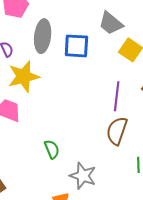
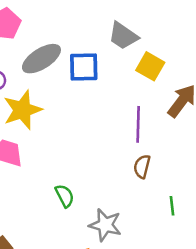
gray ellipse: (43, 36) -> (41, 59), turned 56
brown semicircle: (117, 131) -> (142, 166), size x0.7

